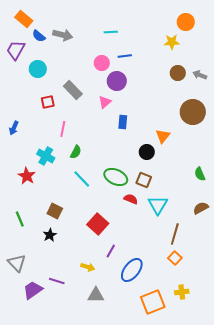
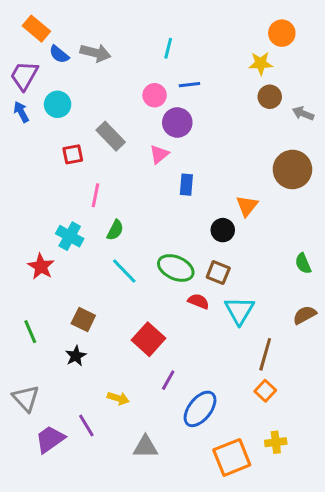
cyan line: (111, 32) -> (168, 48), turned -72
brown circle: (178, 73) -> (270, 97), moved
blue arrow: (14, 128) -> (21, 112), moved, turned 128
yellow arrow: (88, 267) -> (118, 398), moved
purple line: (57, 281) -> (86, 426), turned 42

